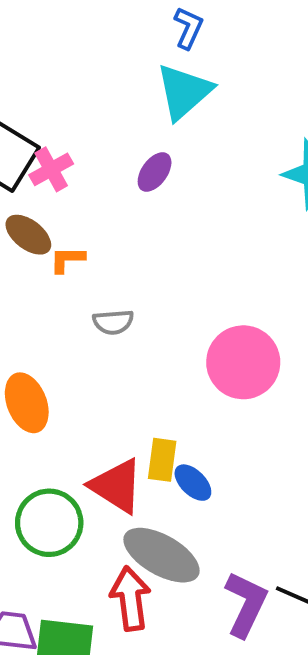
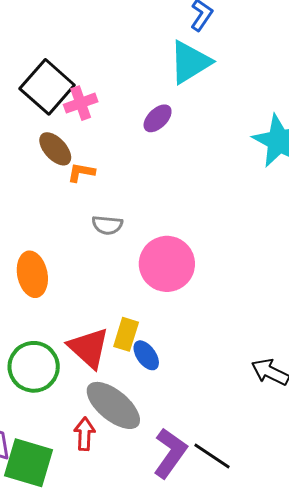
pink circle: (243, 362) -> (167, 264), moved
red arrow: (130, 599) -> (85, 434), size x0.7

